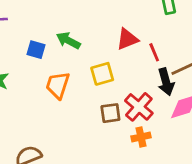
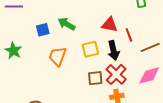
red triangle: (127, 39) -> (110, 25), turned 30
blue square: (36, 50) -> (43, 30), turned -32
black arrow: (166, 82) -> (113, 50), moved

